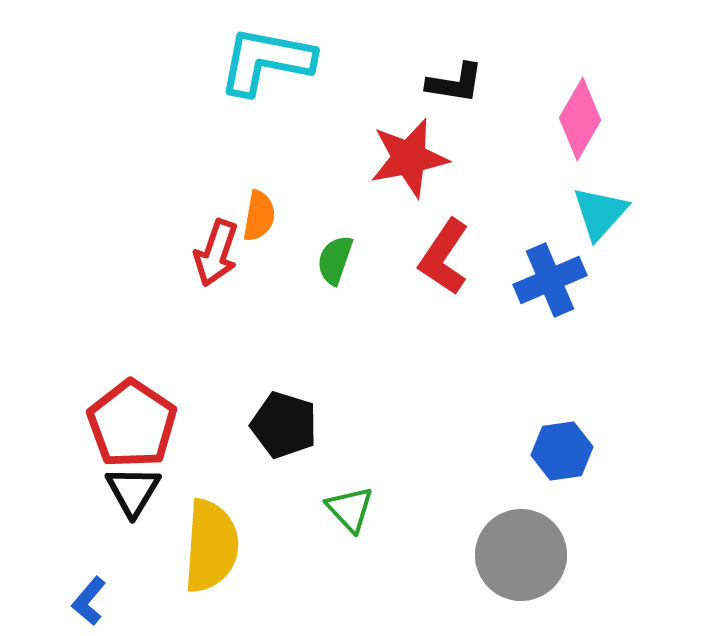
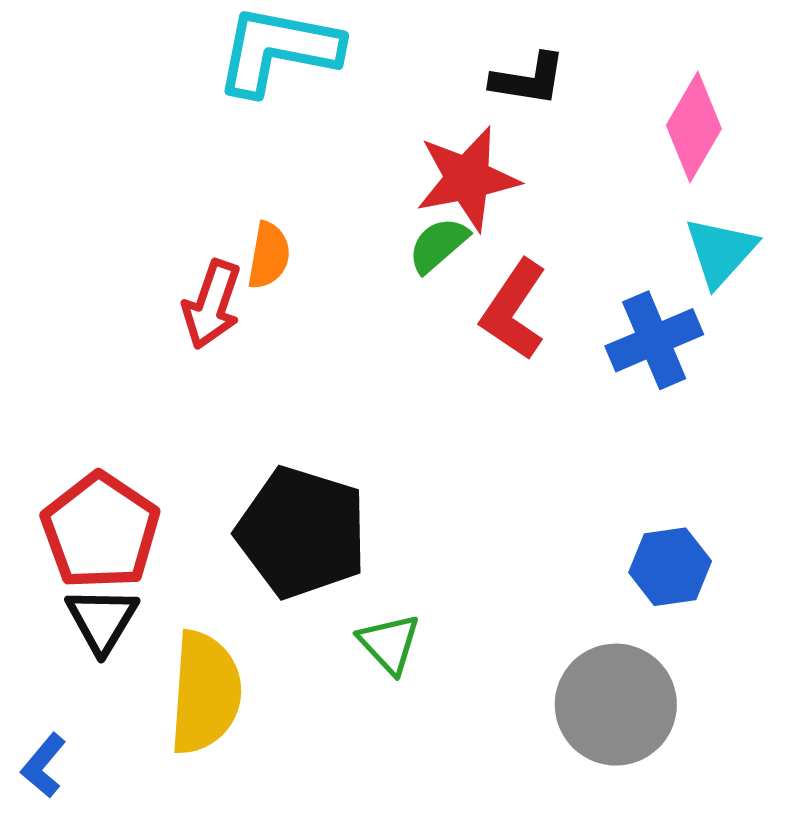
green semicircle: (335, 260) -> (438, 245), moved, turned 30
black pentagon: (284, 425) -> (302, 532), size x1.5

